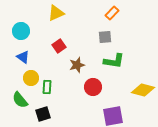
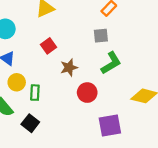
green L-shape: (114, 61) -> (111, 63), turned -40
black square: (43, 114) -> (30, 123), turned -35

